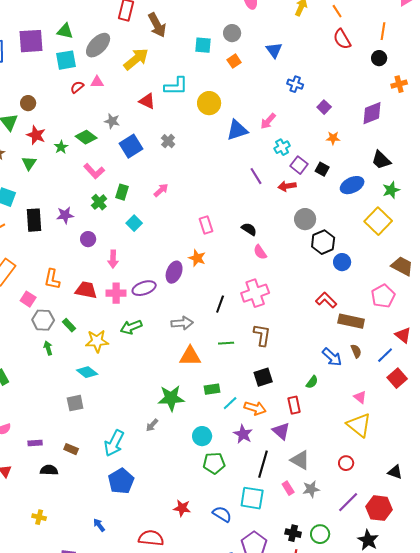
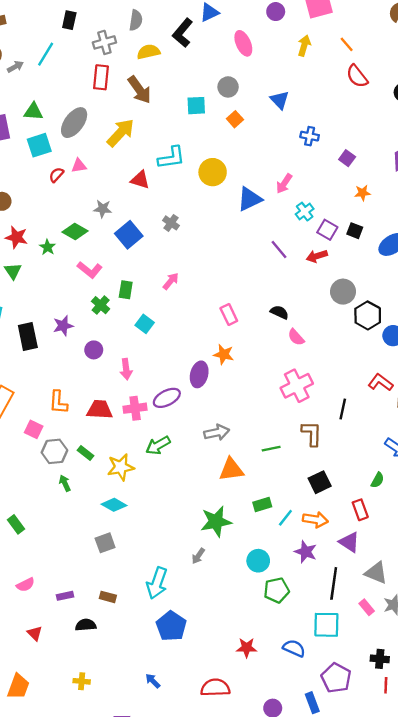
black line: (220, 304) -> (343, 409), moved

